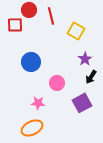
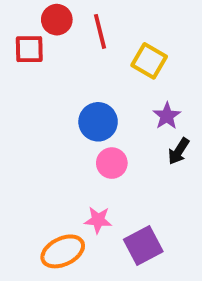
blue circle: (31, 62) -> (98, 122), moved
pink star: (38, 103) -> (98, 220), moved
purple square: (82, 103) -> (143, 246), moved

